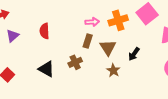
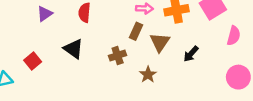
black triangle: (46, 69) -> (74, 49), moved
brown star: (113, 70) -> (148, 75), moved

